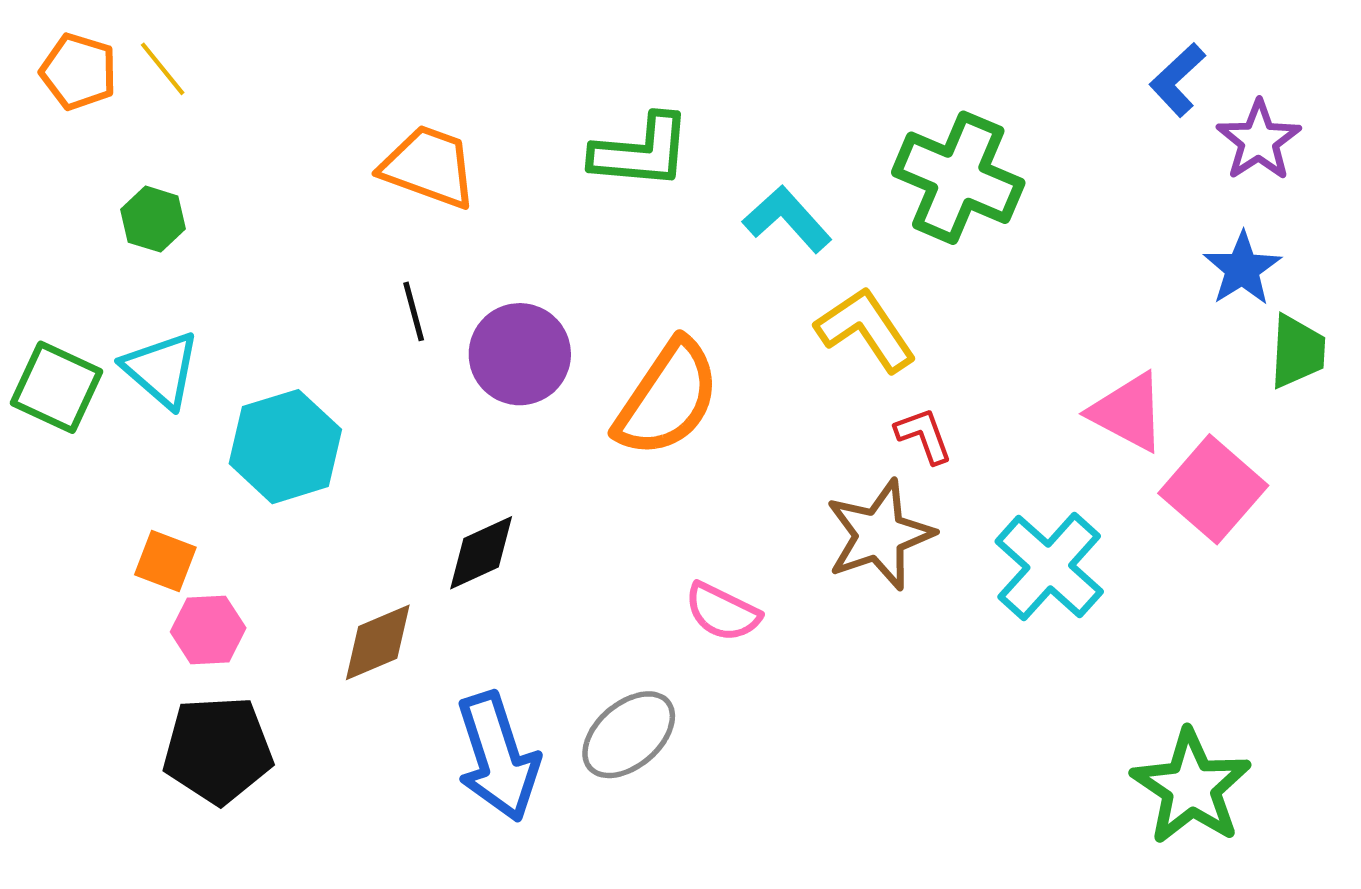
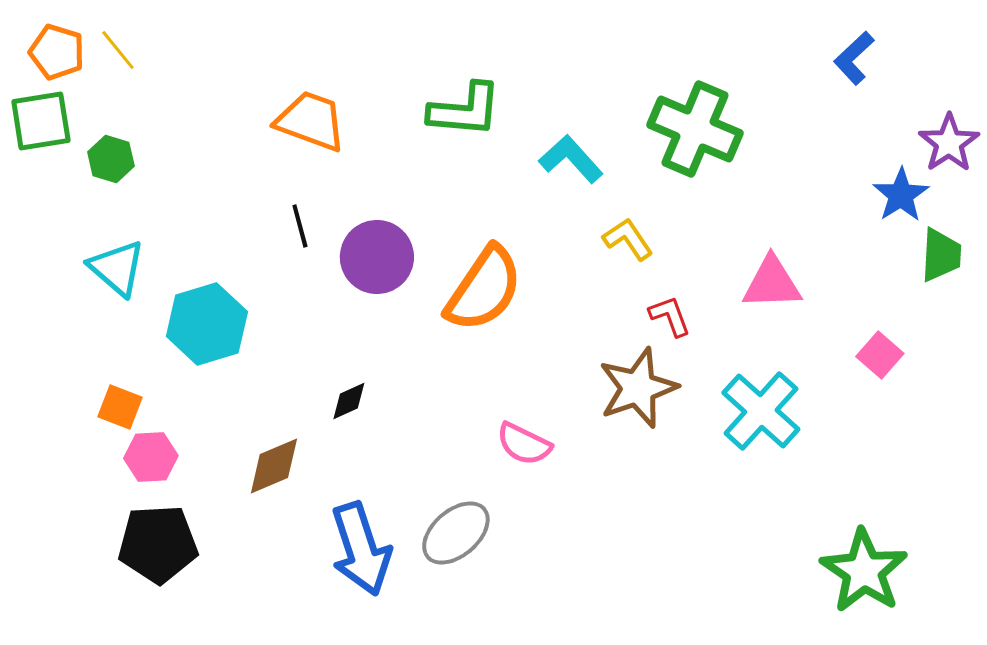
purple star: (1259, 140) -> (949, 143), moved
yellow L-shape: (866, 329) -> (628, 239), size x0.7
green square: (57, 387) -> (41, 121), moved, turned -34
pink triangle: (1128, 412) -> (772, 283), moved, turned -30
pink square: (1213, 489) -> (880, 355), size x0.6
black diamond: (481, 553) -> (349, 401), size x0.7

